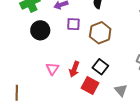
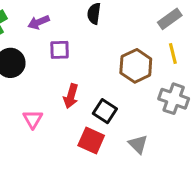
brown hexagon: (100, 33) -> (136, 66), moved
red arrow: (74, 69) -> (71, 96), moved

